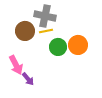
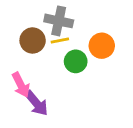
orange circle: (78, 45) -> (102, 46), moved
purple arrow: (28, 79) -> (36, 103), size x1.5

